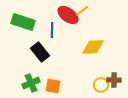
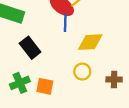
blue line: (52, 30) -> (65, 23), moved
yellow circle: (101, 85) -> (82, 72), moved

